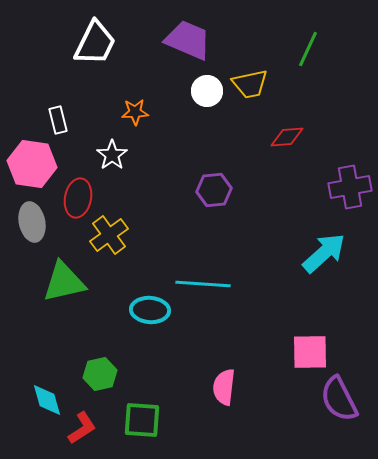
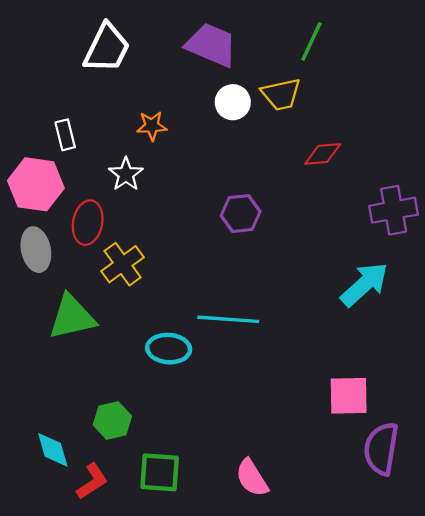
green line: (308, 49) -> (311, 41), moved
pink semicircle: (224, 387) -> (252, 478), moved, turned -39
purple semicircle: (339, 399) -> (381, 449), turned 36

